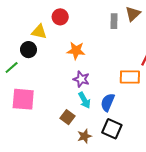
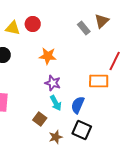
gray rectangle: (114, 21) -> (84, 28), turned -40
yellow triangle: (39, 32) -> (13, 28), moved

